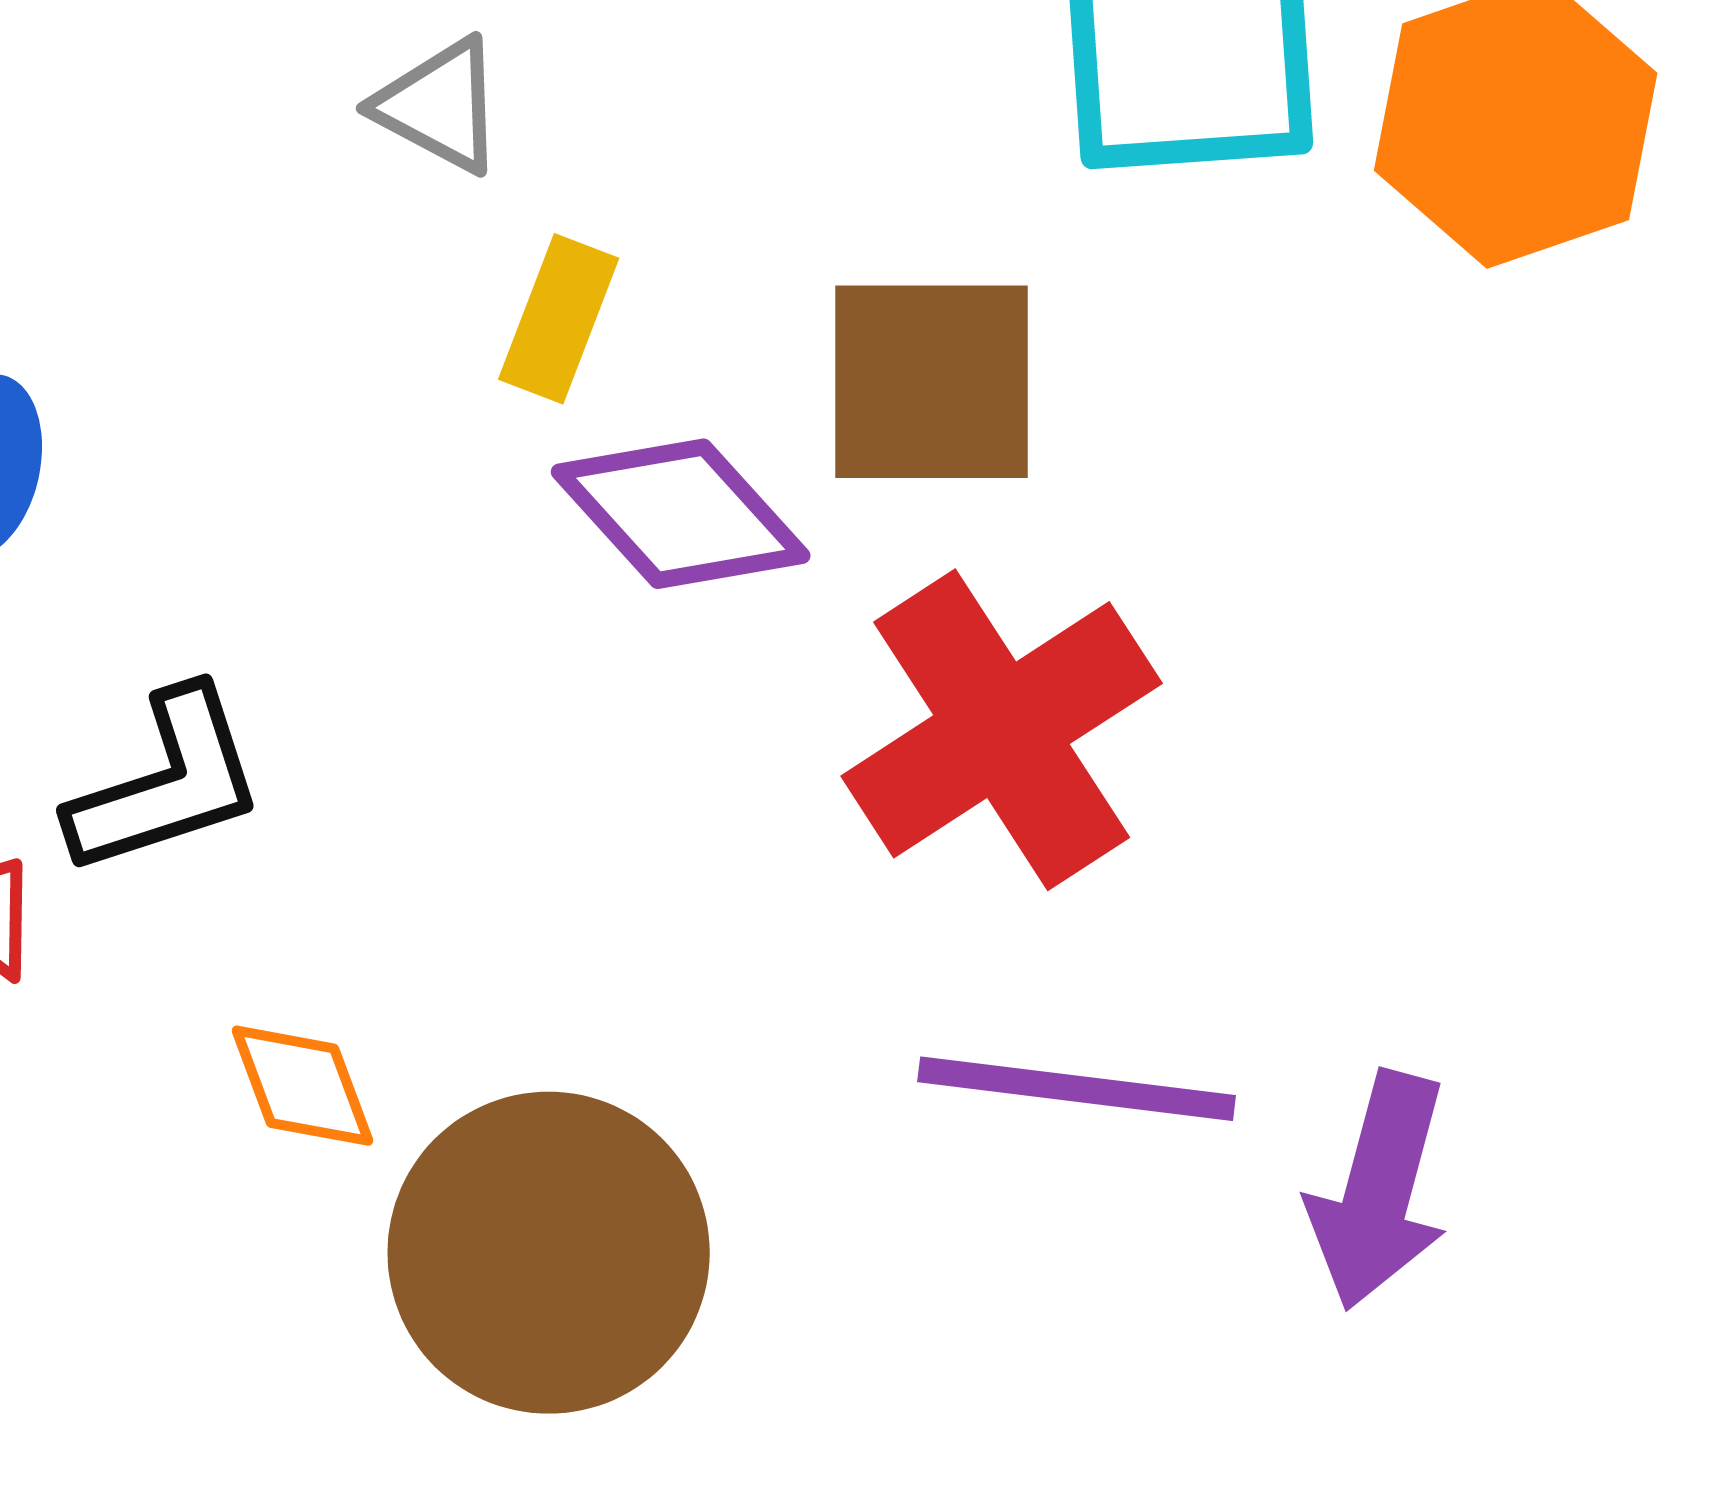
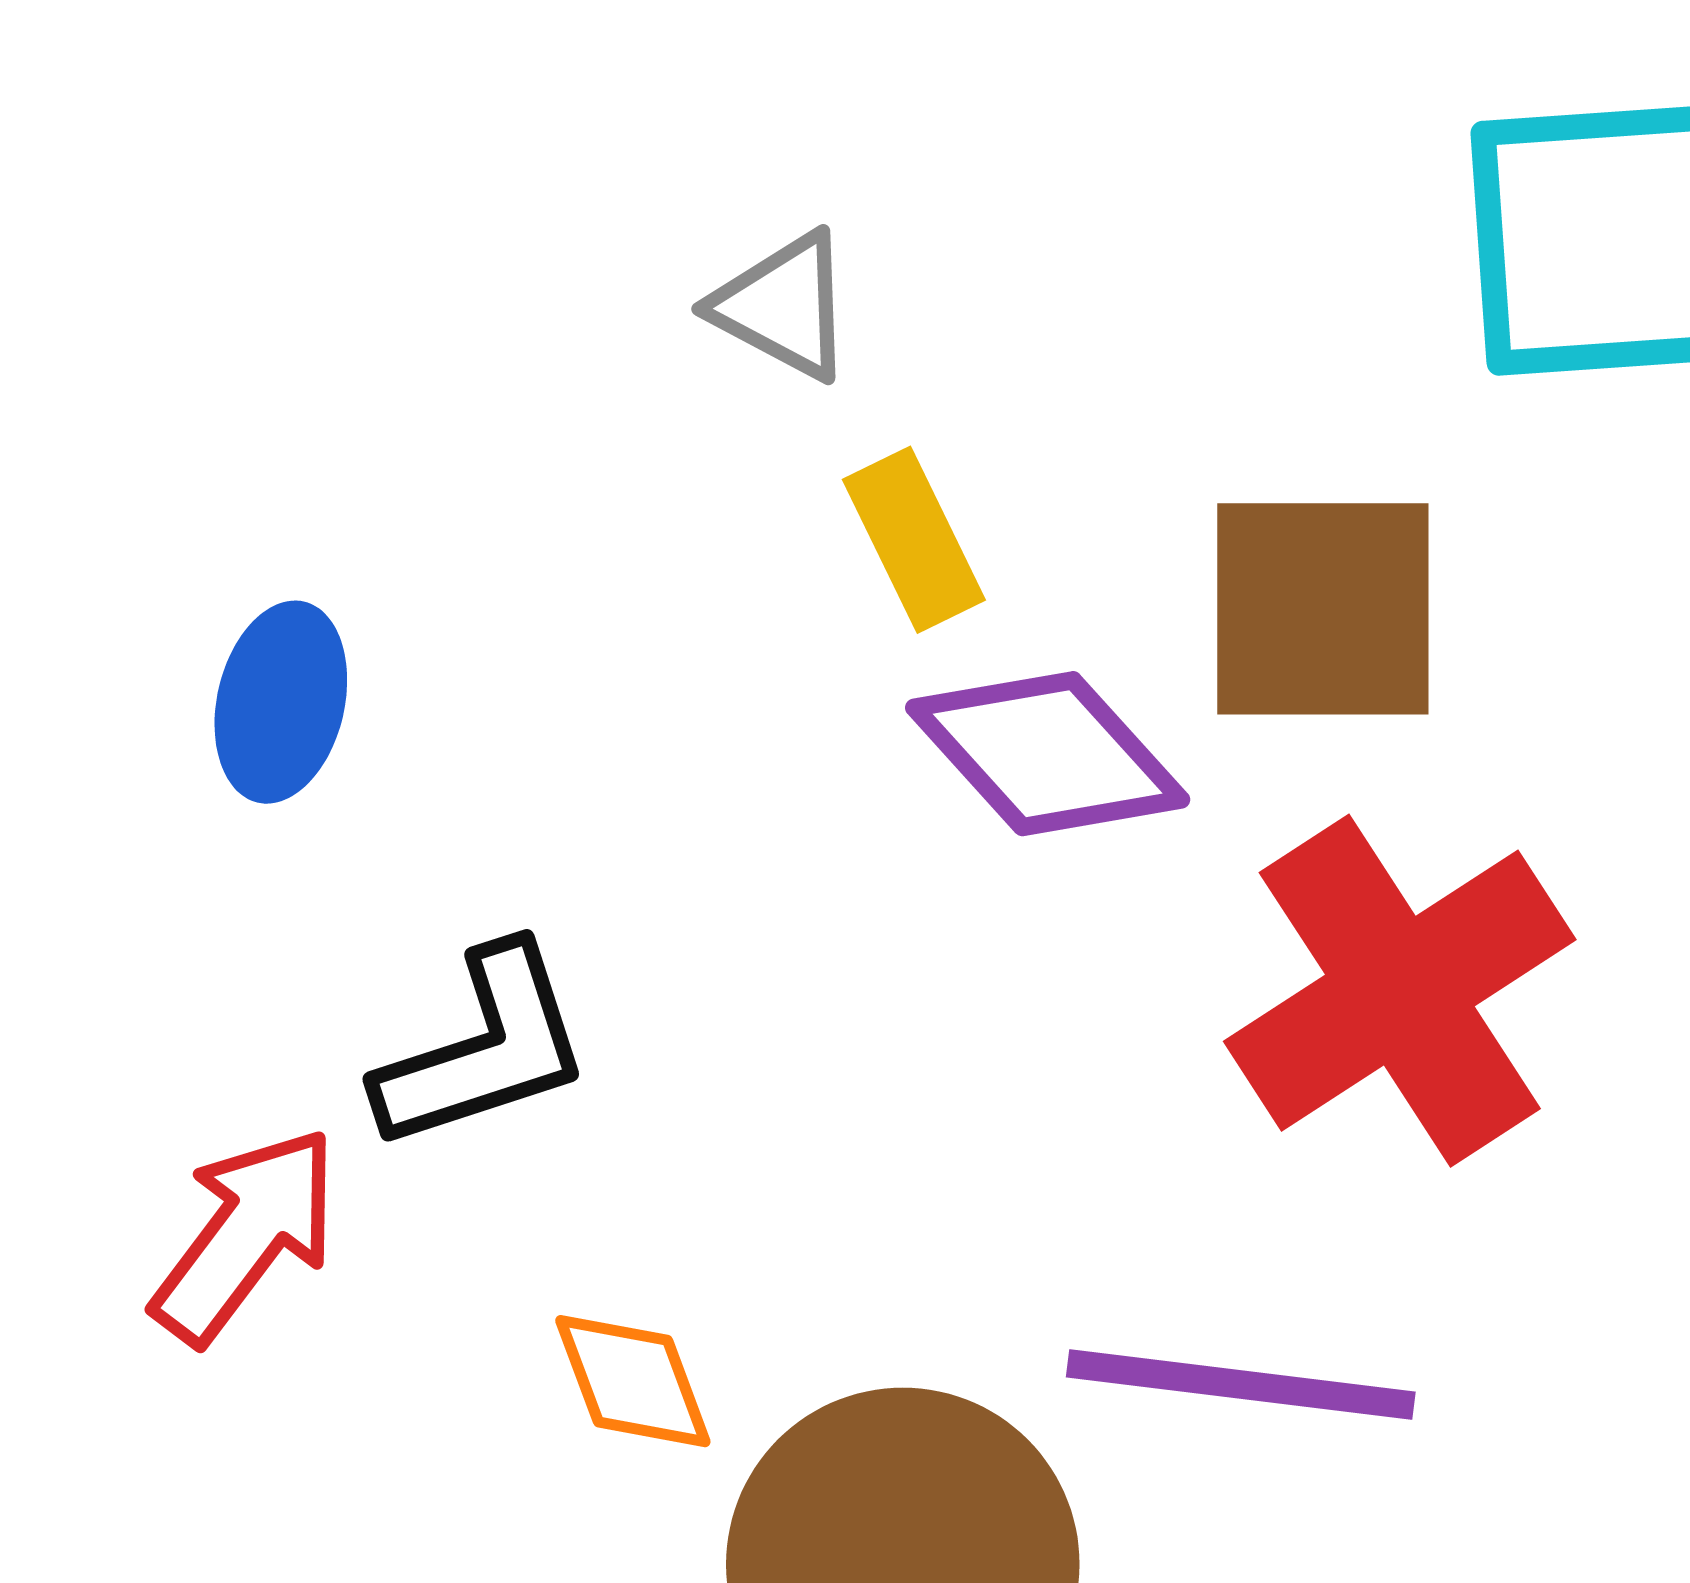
yellow rectangle: (559, 319) -> (914, 540), turned -47
purple line: (1077, 1089) -> (1241, 1384), moved

